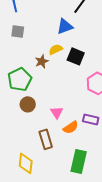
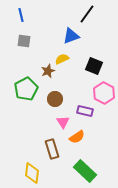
black square: (76, 56) -> (94, 66), moved
brown circle: (28, 104) -> (55, 99), moved
purple rectangle: (91, 119) -> (85, 111), moved
green rectangle: (79, 161) -> (85, 171), turned -60

